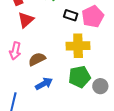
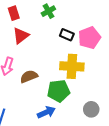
green pentagon: (80, 77) -> (59, 91), moved
blue arrow: (44, 84) -> (46, 112), moved

